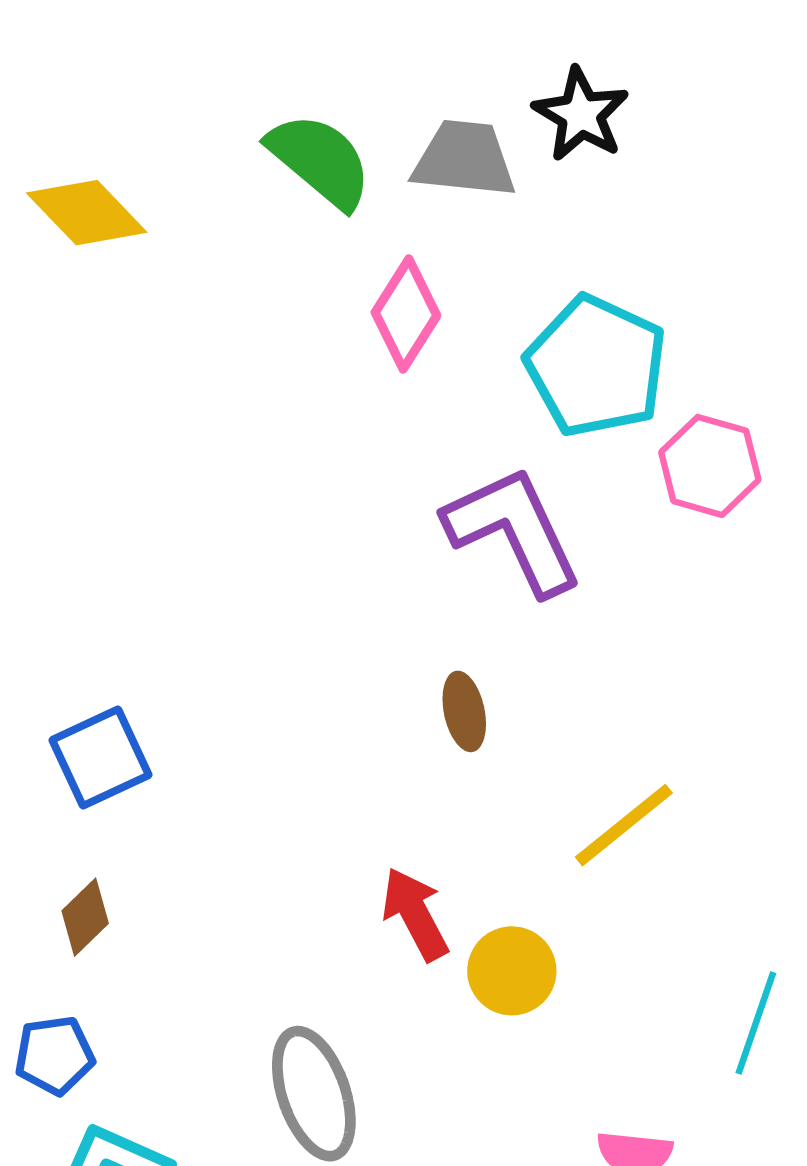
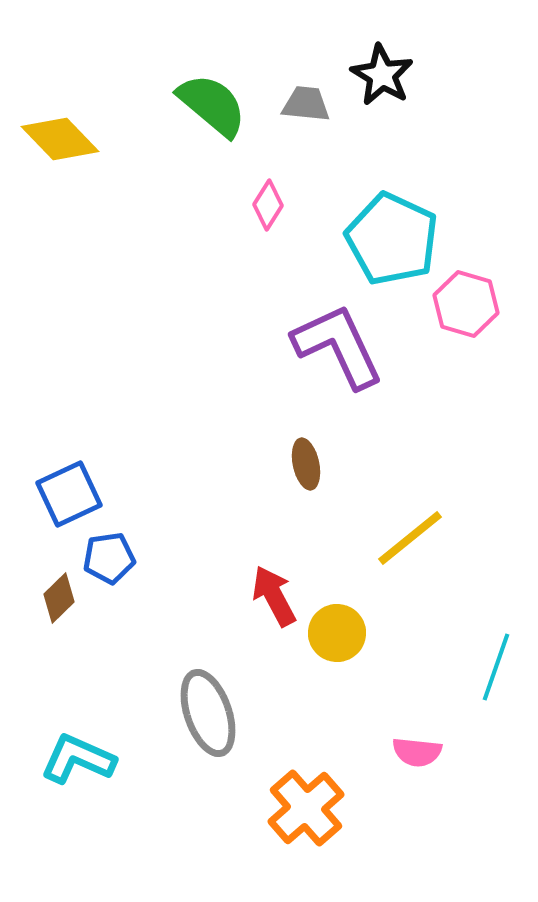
gray trapezoid: (464, 159) -> (306, 104), size x0.7
pink diamond: (406, 314) -> (268, 205), size x0.7
blue pentagon: (54, 1055) -> (109, 558), moved

